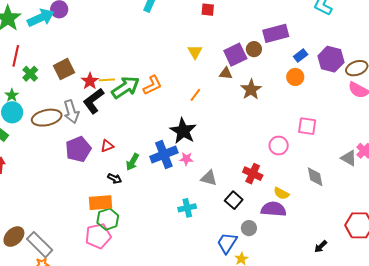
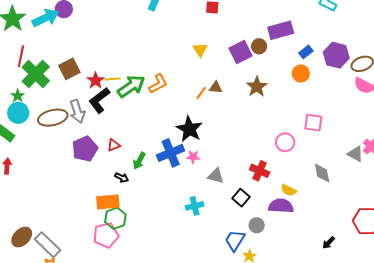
brown triangle: (226, 73) -> (216, 87), moved
green cross: (30, 74) -> (36, 74), size x1.8

